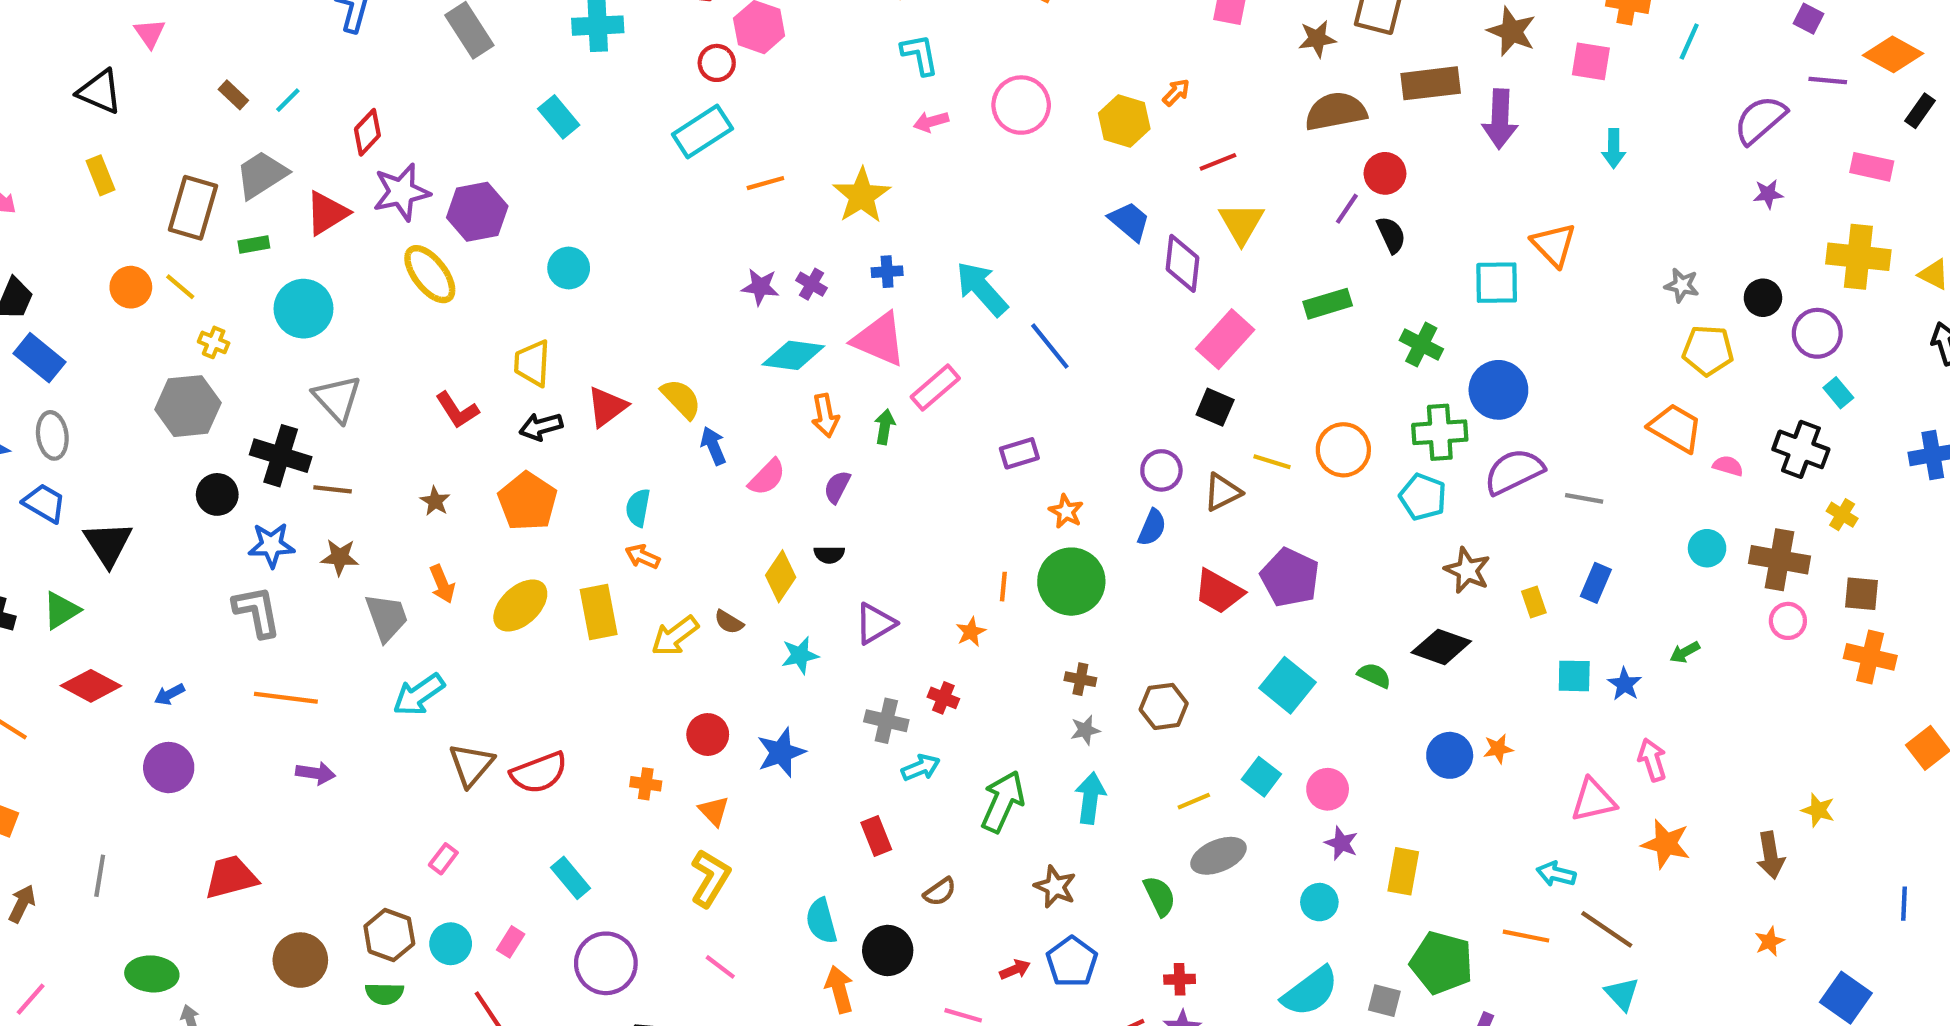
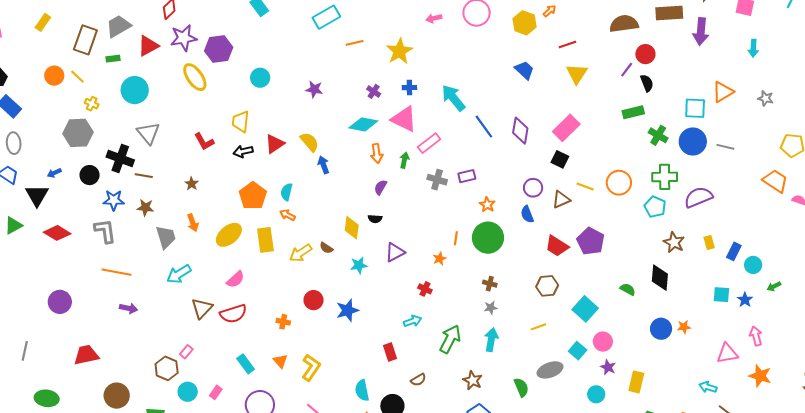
yellow rectangle: (100, 175) -> (43, 22), turned 54
orange triangle: (1554, 245) -> (723, 92), turned 40
purple diamond: (1182, 263) -> (520, 131), moved
gray star: (1682, 285) -> (766, 98), moved
purple star: (760, 287) -> (314, 89), moved
green rectangle: (1328, 304) -> (633, 112), moved
blue circle: (1498, 390) -> (693, 141), moved
pink semicircle: (767, 477) -> (236, 279), moved
gray line: (1584, 498) -> (725, 147), moved
orange pentagon: (528, 501) -> (253, 196), moved
blue semicircle: (1152, 528) -> (527, 214), turned 132
cyan circle: (1707, 548) -> (753, 265), moved
yellow diamond: (781, 576) -> (352, 228), turned -30
yellow rectangle: (1534, 602) -> (709, 242), moved
black diamond: (1441, 647) -> (660, 278), turned 72
cyan square: (1288, 685) -> (585, 309), moved
red diamond: (91, 686) -> (57, 233), moved
blue arrow: (169, 694) -> (54, 173), moved
brown hexagon: (1164, 706) -> (547, 286), moved
gray cross: (886, 721) -> (437, 180), moved
cyan square: (1261, 777) -> (578, 351), moved
yellow line: (1194, 801) -> (538, 327), moved
orange triangle: (714, 811) -> (280, 361), moved
brown hexagon: (389, 935) -> (167, 368), moved

